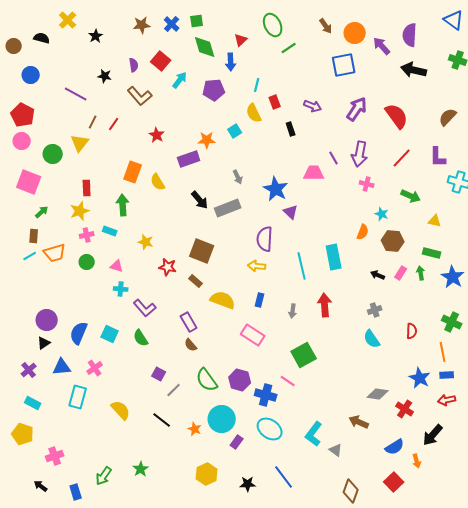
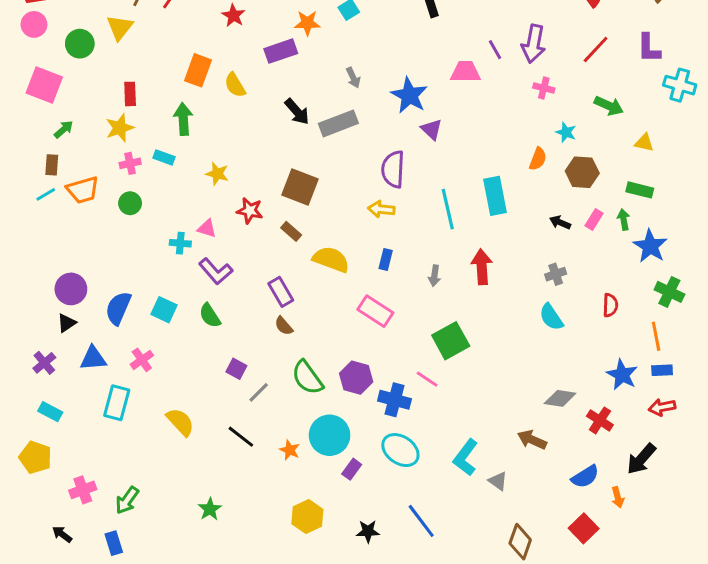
pink triangle: (117, 266) -> (207, 228), moved
blue star: (453, 277) -> (650, 246), moved
green arrow: (104, 476) -> (127, 500), moved

